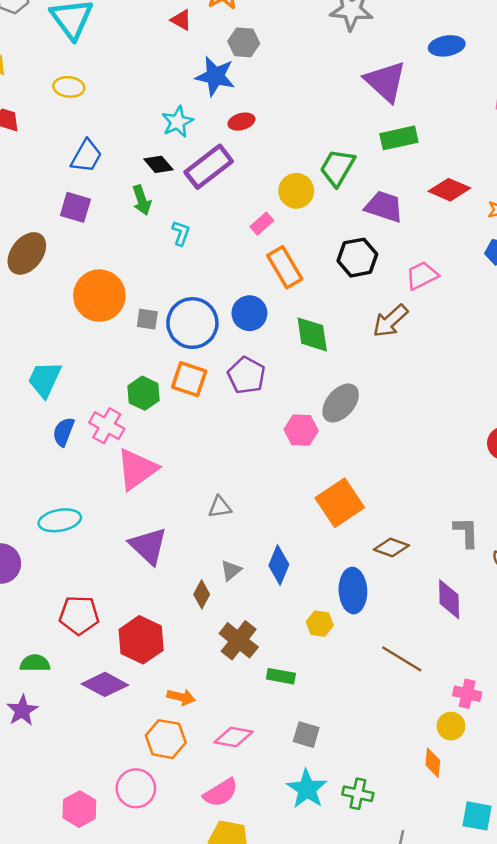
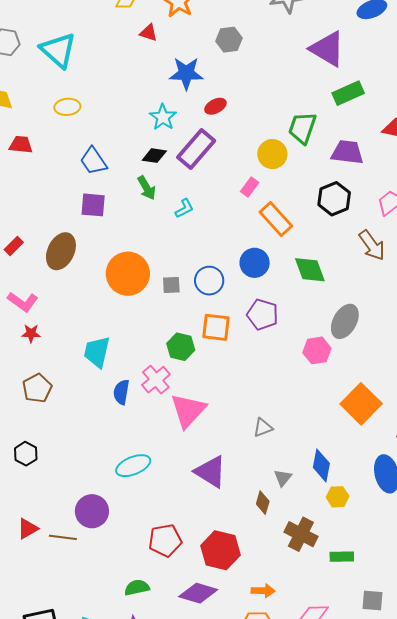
gray hexagon: (244, 42) -> (229, 40), moved
blue trapezoid: (86, 156) -> (93, 161), turned 128
black diamond: (158, 164) -> (154, 156), turned -30
cyan L-shape: (181, 233) -> (184, 208), turned 55
brown arrow: (390, 321) -> (372, 245), turned -72
blue circle: (192, 323) -> (209, 281), size x0.7
pink cross: (107, 426) -> (156, 380), turned 32
yellow hexagon: (320, 624) -> (338, 497), moved

